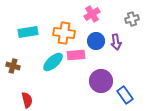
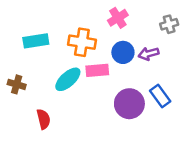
purple arrow: (116, 42) -> (149, 54), turned 84
blue rectangle: (125, 95) -> (160, 96), moved
red semicircle: (27, 100) -> (44, 119), moved

